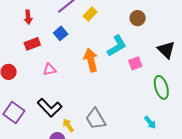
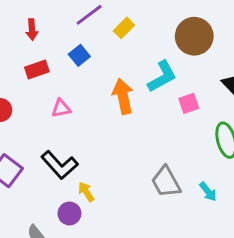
brown circle: (138, 18) -> (194, 36), size x1.6
gray trapezoid: (96, 119) -> (166, 182), moved

